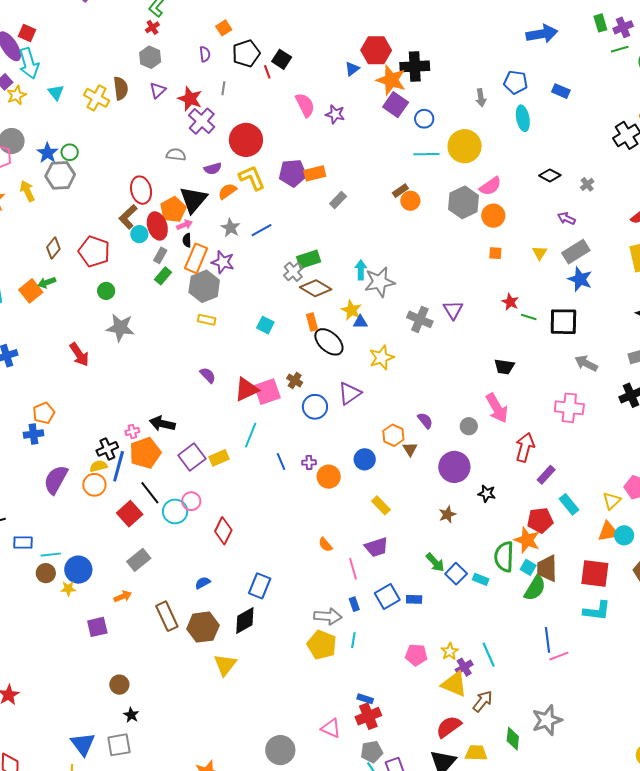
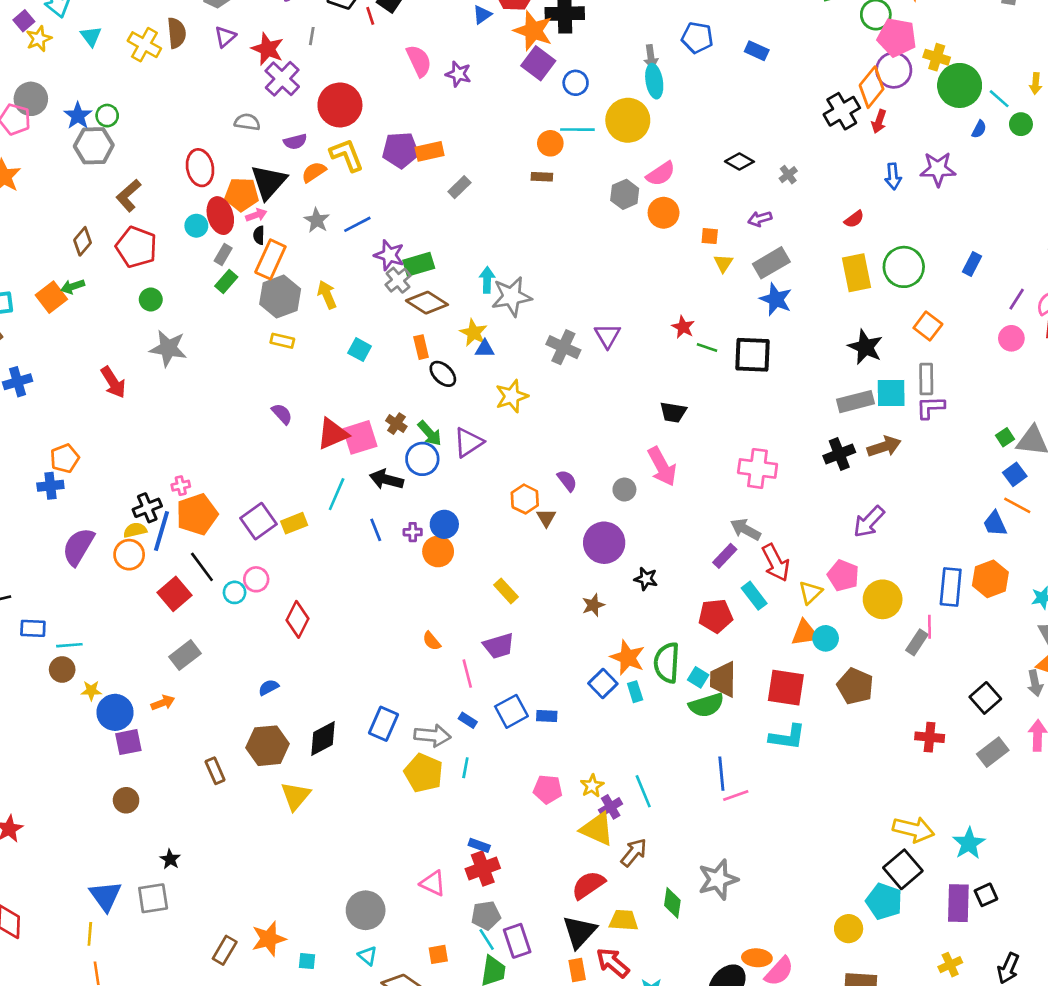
cyan ellipse: (523, 118) -> (654, 81), moved
yellow arrow: (27, 191) -> (327, 295), moved
brown rectangle: (400, 191) -> (542, 177), turned 35
orange circle: (410, 201) -> (550, 143), moved
gray hexagon: (464, 202) -> (625, 194), size x0.7
orange pentagon: (173, 210) -> (242, 194), turned 30
brown L-shape: (128, 217) -> (129, 195), moved
purple arrow: (566, 218) -> (760, 219), turned -42
orange square: (495, 253) -> (710, 236), moved
purple star: (223, 262) -> (389, 255), moved
black ellipse: (329, 342) -> (443, 374), size x0.7
gray arrow: (586, 363) -> (746, 529), moved
black arrow: (162, 424) -> (386, 479), moved
red arrow: (525, 447) -> (776, 563), moved, turned 136
blue circle: (365, 459) -> (444, 524), moved
cyan circle: (175, 511) -> (235, 592), size x0.7
orange star: (527, 540) -> (628, 657), moved
green arrow: (435, 562) -> (430, 433), moved
blue circle: (78, 570) -> (115, 712), moved
cyan rectangle: (481, 579) -> (635, 692), turned 49
blue rectangle: (260, 586) -> (383, 724), moved
green semicircle: (535, 588) -> (706, 705), turned 40
blue rectangle: (354, 604) -> (468, 720), turned -40
brown rectangle: (167, 616) -> (215, 771), moved, size x0.7
brown circle: (119, 685) -> (126, 800), moved

